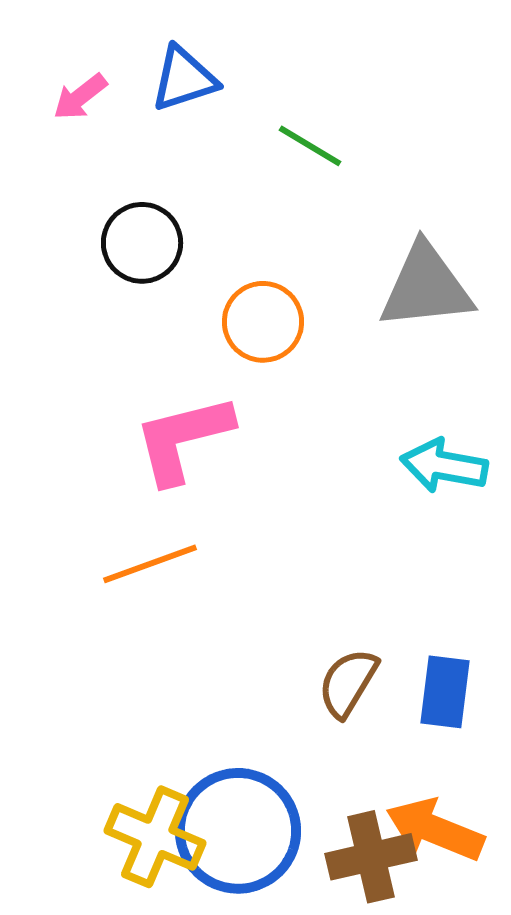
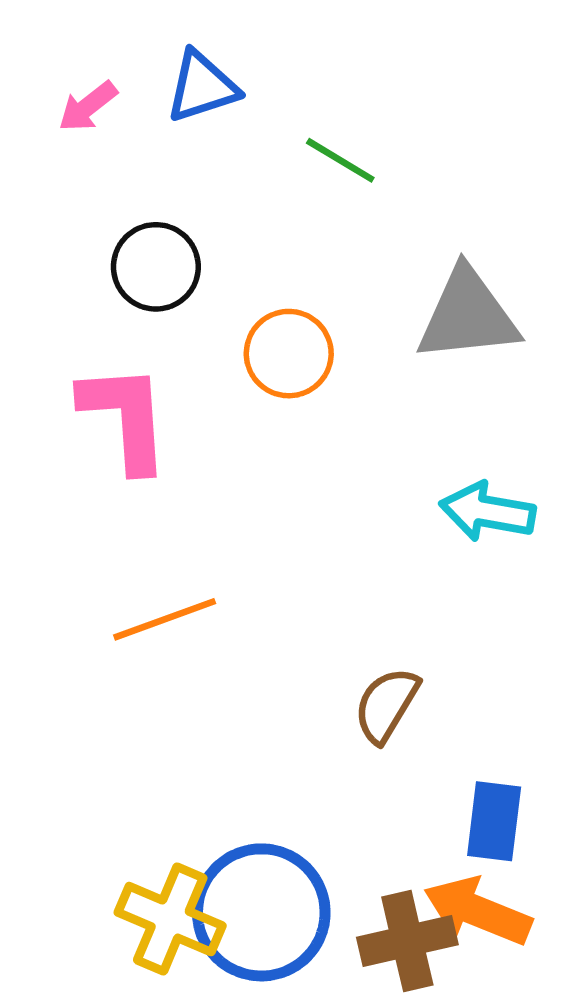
pink L-shape: (183, 439) -> (125, 417), moved, turned 100
brown semicircle: (348, 683) -> (386, 705), moved
blue rectangle: (445, 692) -> (494, 821), moved

